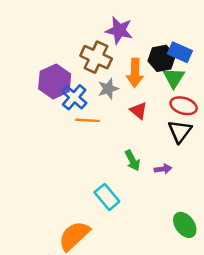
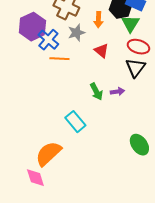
orange arrow: (135, 73) -> (98, 20), size x0.7
purple arrow: (163, 169) -> (117, 92), moved

